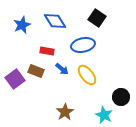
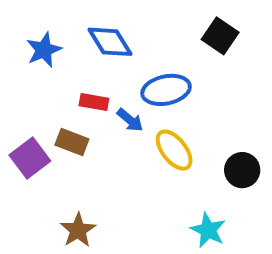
black square: (97, 18) -> (220, 36), moved
blue arrow: (62, 69) -> (130, 120), moved
black circle: (121, 97) -> (242, 170), moved
brown star: (65, 112) -> (78, 230), moved

